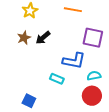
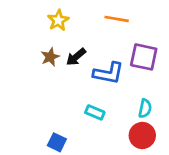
blue L-shape: (74, 61) -> (108, 73), moved
cyan semicircle: (94, 76) -> (145, 108), turned 112

